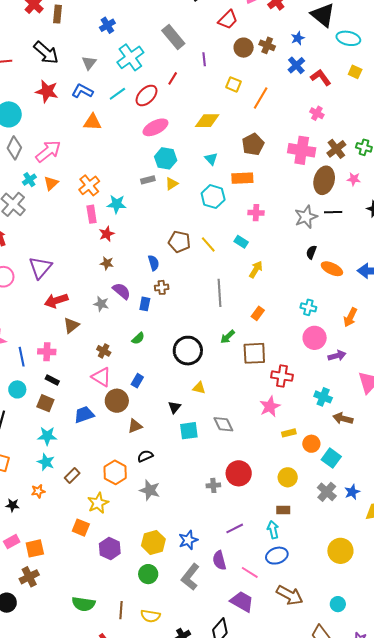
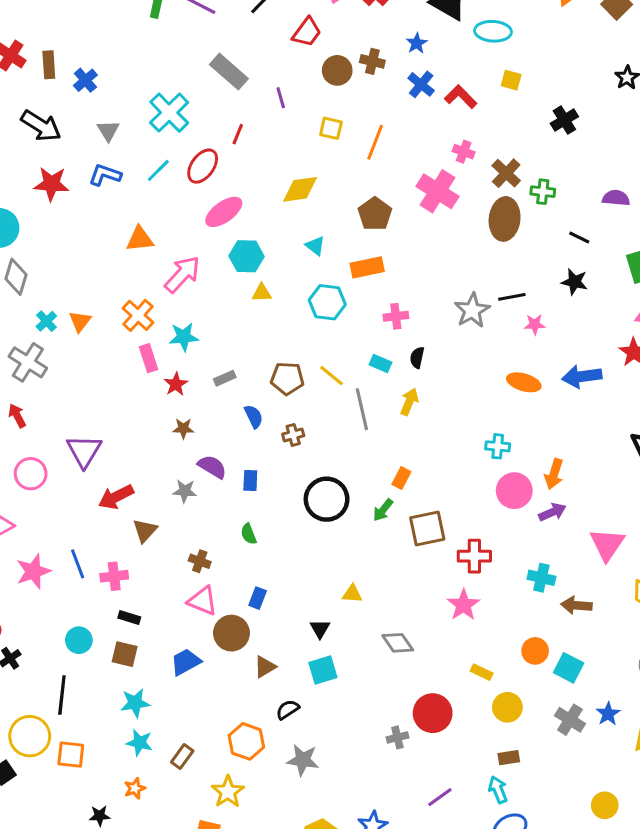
blue cross: (107, 25) -> (85, 80), moved
orange triangle: (92, 122) -> (140, 239), moved
brown cross: (336, 149) -> (506, 173), moved
pink cross: (302, 150) -> (437, 191), moved, turned 32
pink arrow: (48, 151) -> (182, 274), moved
pink star: (354, 179) -> (535, 324), moved
gray rectangle: (148, 180) -> (225, 378), moved
brown ellipse: (324, 180) -> (505, 219), moved
yellow triangle: (172, 184) -> (262, 293), turned 40
black semicircle: (311, 252) -> (417, 358), moved
brown cross: (162, 287) -> (293, 435), moved
gray line: (220, 293) -> (362, 409), moved
orange rectangle: (258, 313) -> (401, 478), moved
orange arrow: (350, 317) -> (554, 474), moved
green semicircle: (138, 338) -> (249, 534), turned 120
black circle: (188, 351) -> (327, 499), moved
blue line: (22, 357) -> (78, 564), moved
cyan square: (189, 431) -> (323, 670), moved
yellow rectangle: (289, 433) -> (482, 672), moved, turned 48
yellow circle: (340, 551) -> (605, 805), size x0.7

